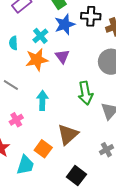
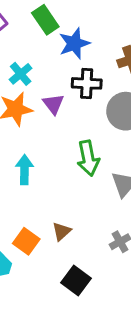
black cross: (91, 16) -> (87, 83), moved
blue star: (65, 24) -> (74, 43), moved
brown triangle: (68, 134) -> (61, 231), moved, size x0.6

